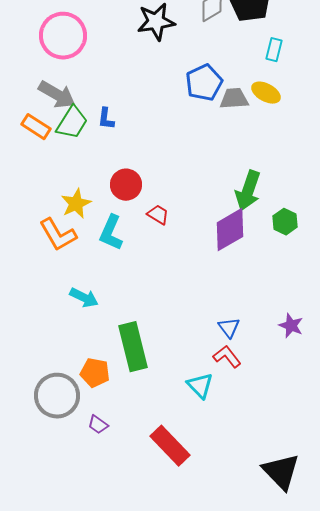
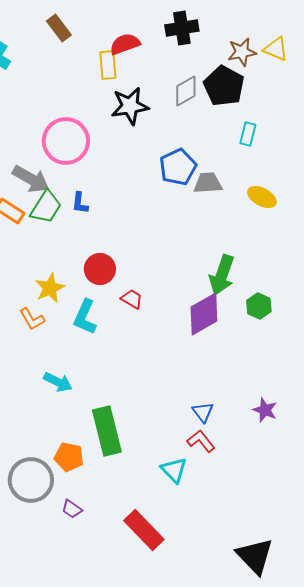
pink circle: (63, 36) -> (66, 141), moved
yellow ellipse: (266, 93) -> (262, 197), moved
orange L-shape: (58, 235) -> (32, 319), size x0.7

